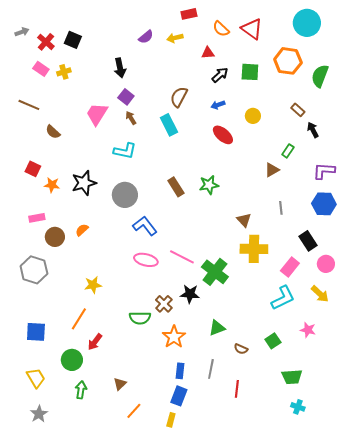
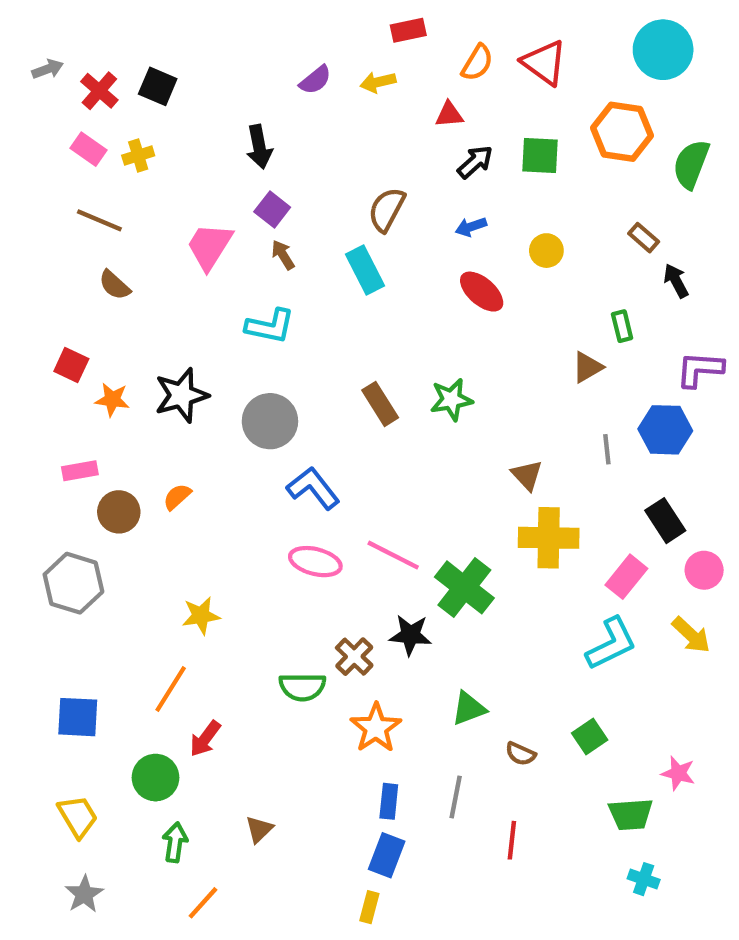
orange semicircle: (221, 29) -> (477, 63), turned -102
brown line: (29, 105) -> (99, 220), moved
green rectangle: (288, 151) -> (622, 326), turned -48
blue hexagon: (324, 204) -> (665, 430), moved
pink star: (308, 330) -> (678, 773), moved
orange line: (134, 411) -> (203, 903), moved

